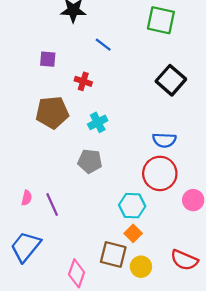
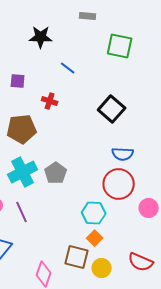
black square: (171, 80) -> (112, 109), moved
cyan cross: (98, 122) -> (23, 172), moved, size x1.6
gray pentagon: (90, 161) -> (56, 173), turned 30

